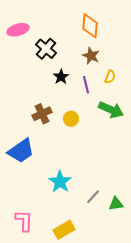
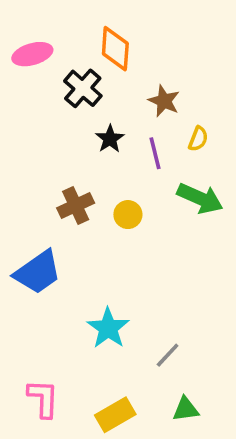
orange diamond: (90, 26) -> (115, 49), moved
green triangle: (116, 204) -> (186, 409), moved

